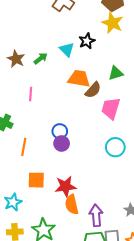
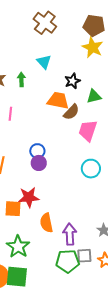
black star: (87, 41) -> (72, 81), moved
cyan triangle: (67, 50) -> (44, 62), moved
green arrow: (41, 58) -> (21, 79), turned -56
orange square: (36, 180) -> (13, 209), moved
red star: (65, 186) -> (29, 197), moved

